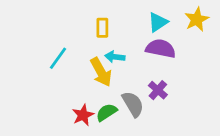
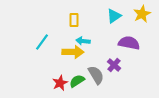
purple semicircle: (161, 49) -> (129, 43), moved
yellow arrow: (101, 72) -> (73, 52), turned -60

